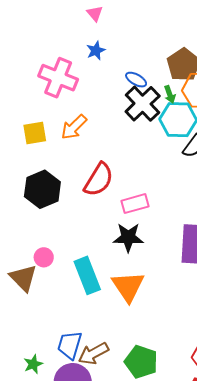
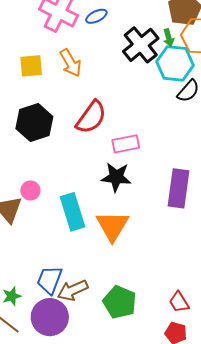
blue ellipse: (136, 80) -> (96, 16), moved, turned -60
orange arrow: (74, 127) -> (71, 63), turned -80

